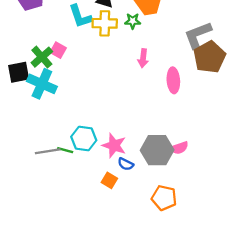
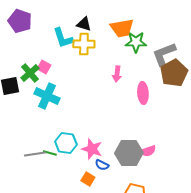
green star: (133, 21) -> (136, 42), moved, size x1.5
cyan cross: (42, 84) -> (47, 96), moved

